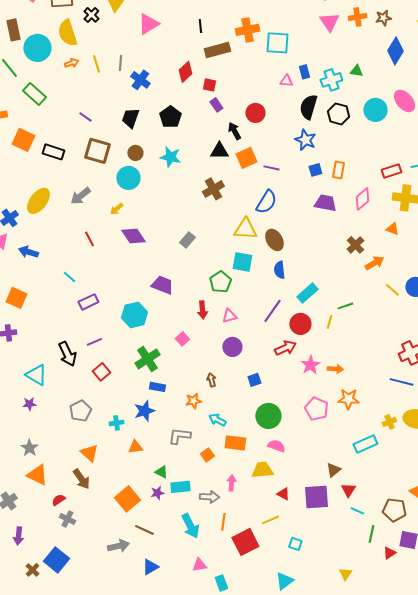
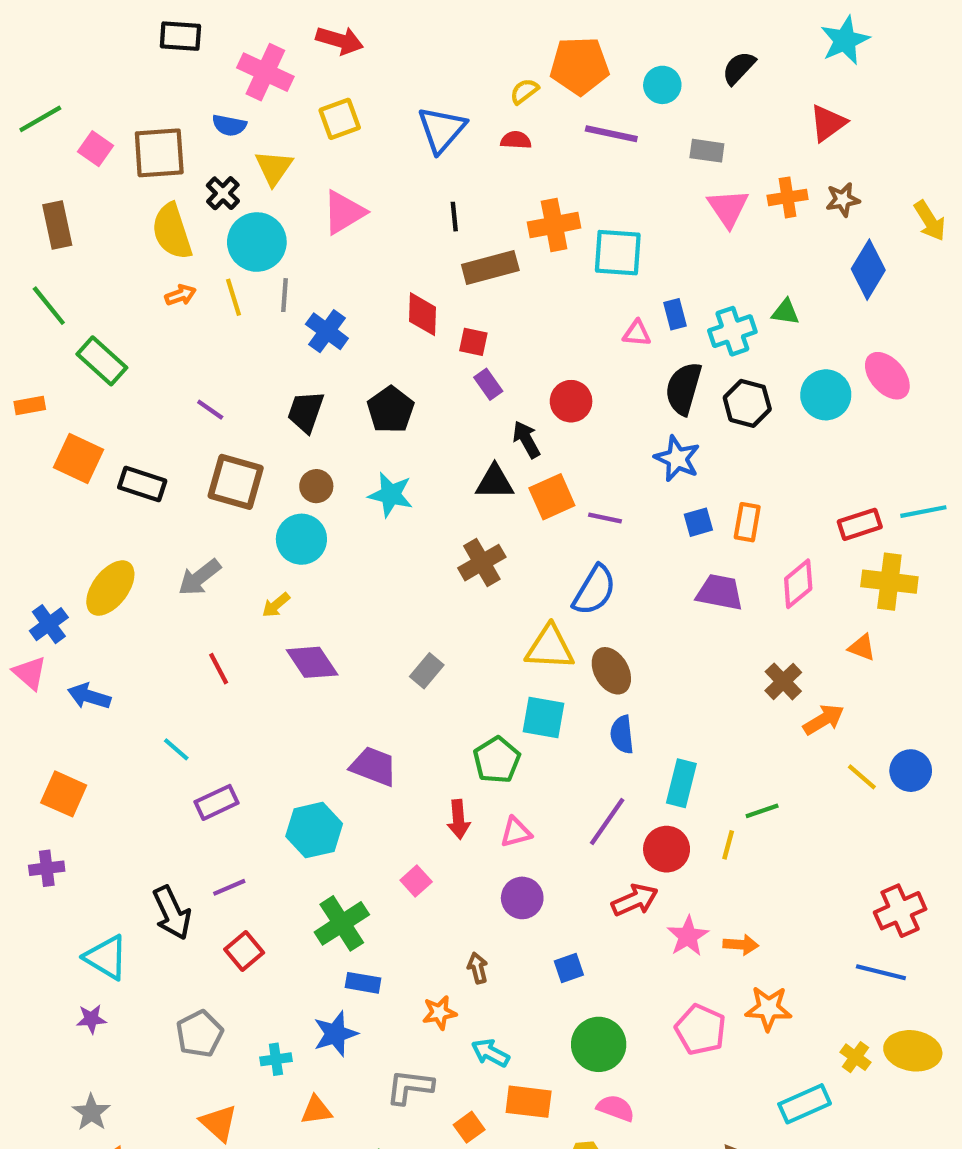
cyan circle: (37, 48) -> (257, 242), moved
red diamond: (185, 72) -> (422, 314), turned -45
cyan rectangle: (307, 293) -> (681, 783), turned -35
yellow cross: (389, 422) -> (855, 1057), turned -32

